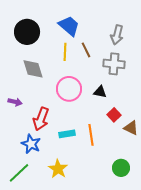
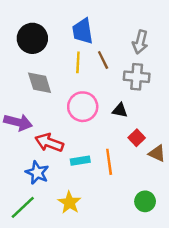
blue trapezoid: (69, 26) -> (83, 31), turned -140
purple arrow: (15, 102) -> (18, 122), size x1.6
red arrow: (41, 119) -> (49, 143), turned 90

